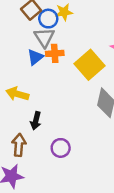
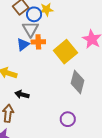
black arrow: (36, 121) -> (22, 95), turned 88
purple circle: (61, 148) -> (68, 119), moved

